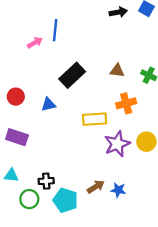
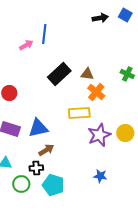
brown triangle: (117, 71) -> (87, 74), moved
orange cross: (126, 103) -> (96, 92), moved, turned -36
blue triangle: (48, 104) -> (38, 128), moved, size x1.5
brown arrow: (96, 187) -> (46, 150), moved

